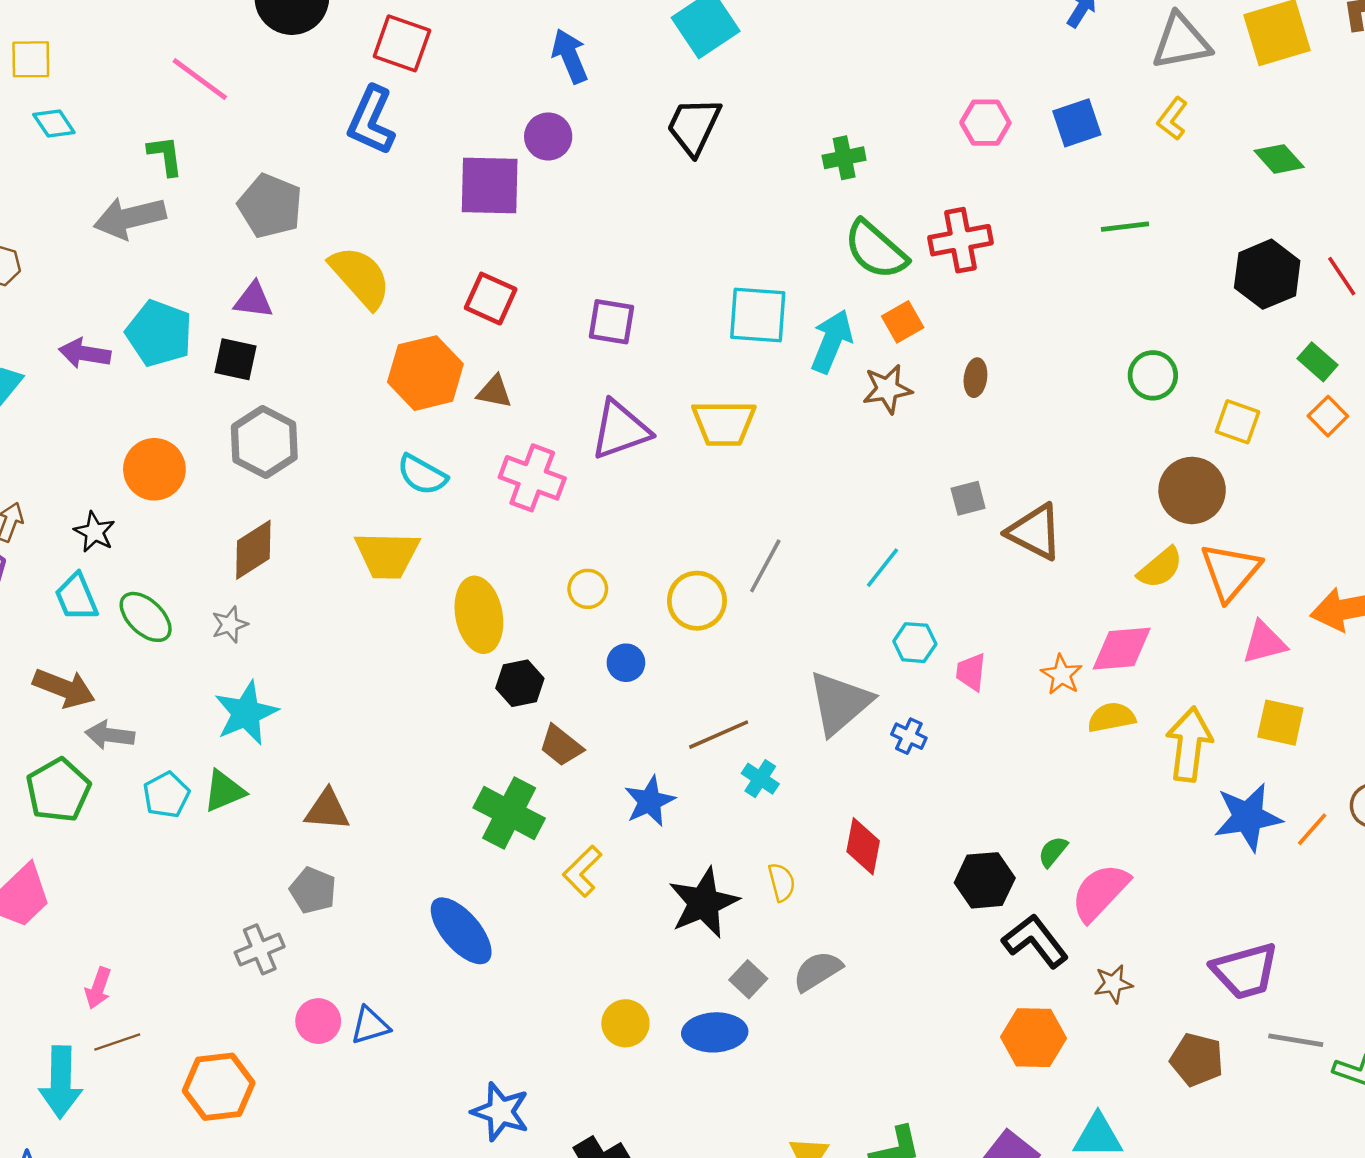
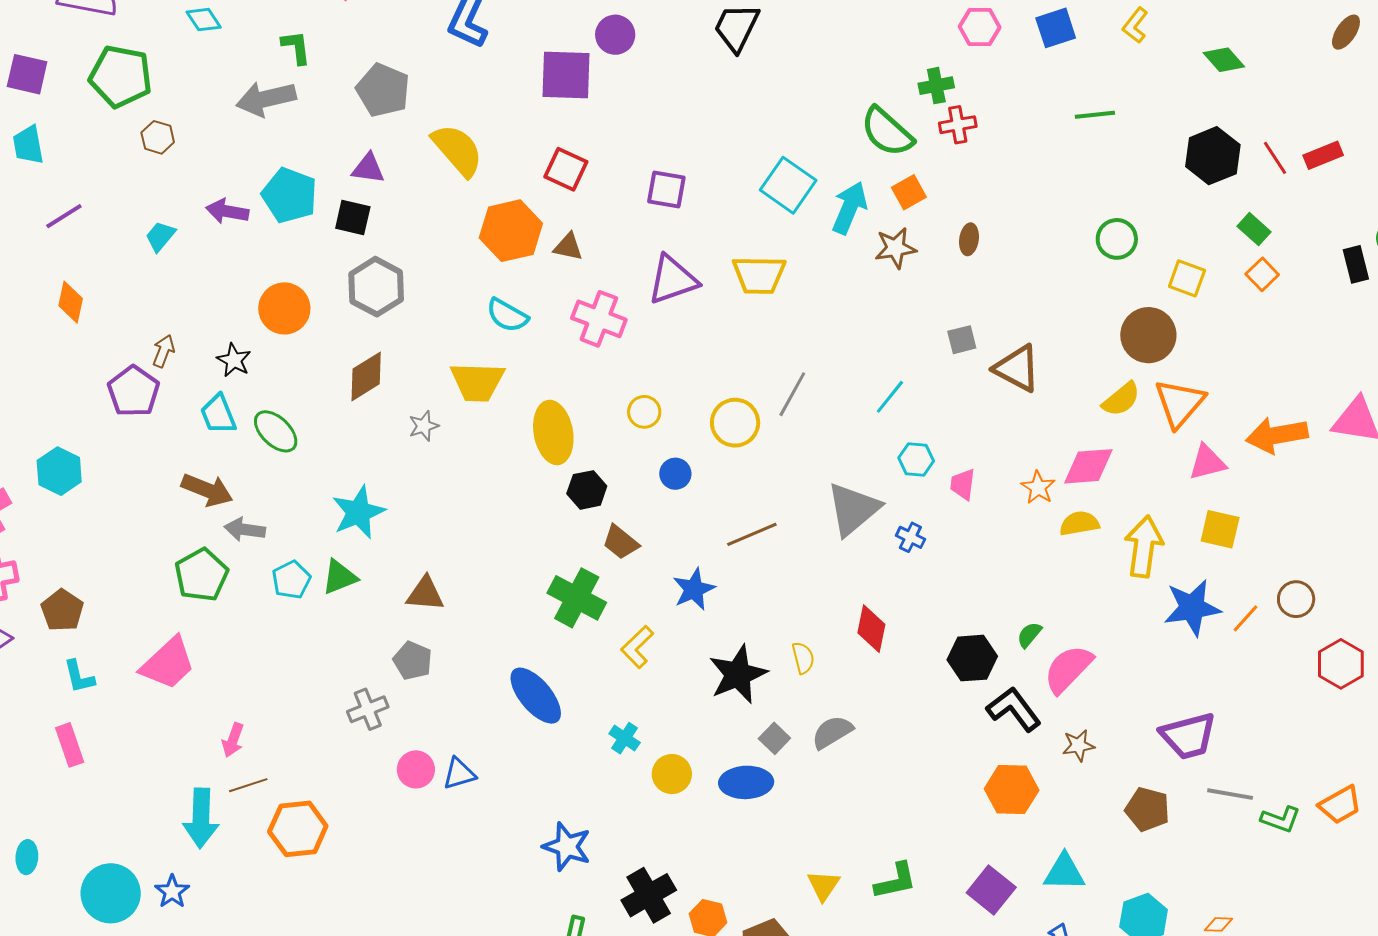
green cross: (844, 158) -> (936, 86), moved
red cross: (961, 240) -> (958, 125), size x0.7
cyan square: (758, 315) -> (788, 185), turned 30
gray star: (230, 625) -> (424, 426), moved
cyan cross: (760, 779) -> (625, 738), moved
orange hexagon: (219, 1087) -> (298, 829), moved

